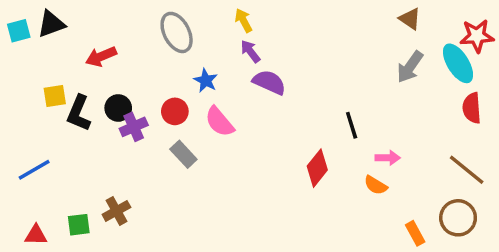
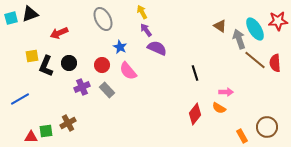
brown triangle: (410, 19) -> (220, 26), moved
cyan ellipse: (458, 63) -> (255, 29), moved
gray arrow: (410, 67) -> (239, 39), turned 126
black line: (352, 125) -> (195, 73), moved
purple cross: (134, 127) -> (82, 87), moved
red diamond: (317, 168) -> (195, 114), moved
brown line: (467, 170) -> (255, 60), moved
red triangle: (36, 235) -> (31, 137), moved

